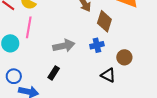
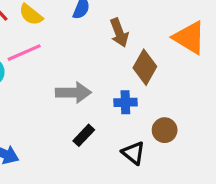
pink line: (29, 27) -> (24, 53), turned 45
black rectangle: (54, 73) -> (84, 135), moved

